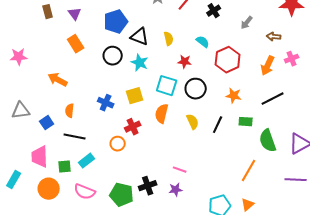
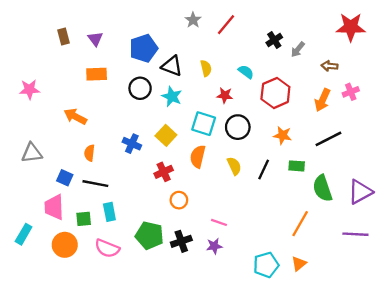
black cross: (214, 11) -> (274, 40), moved
orange rectangle: (76, 44) -> (97, 74), turned -60
yellow square: (135, 96) -> (166, 135), turned -30
blue square: (47, 123) -> (65, 178), moved, turned -32
orange circle: (118, 144) -> (179, 200), moved
cyan rectangle: (87, 161) -> (109, 212), turned -63
green pentagon: (122, 195) -> (149, 235), moved

